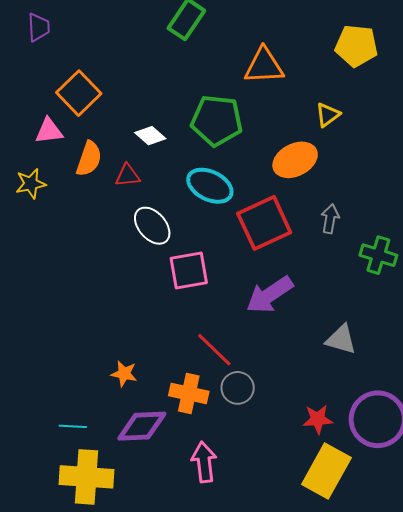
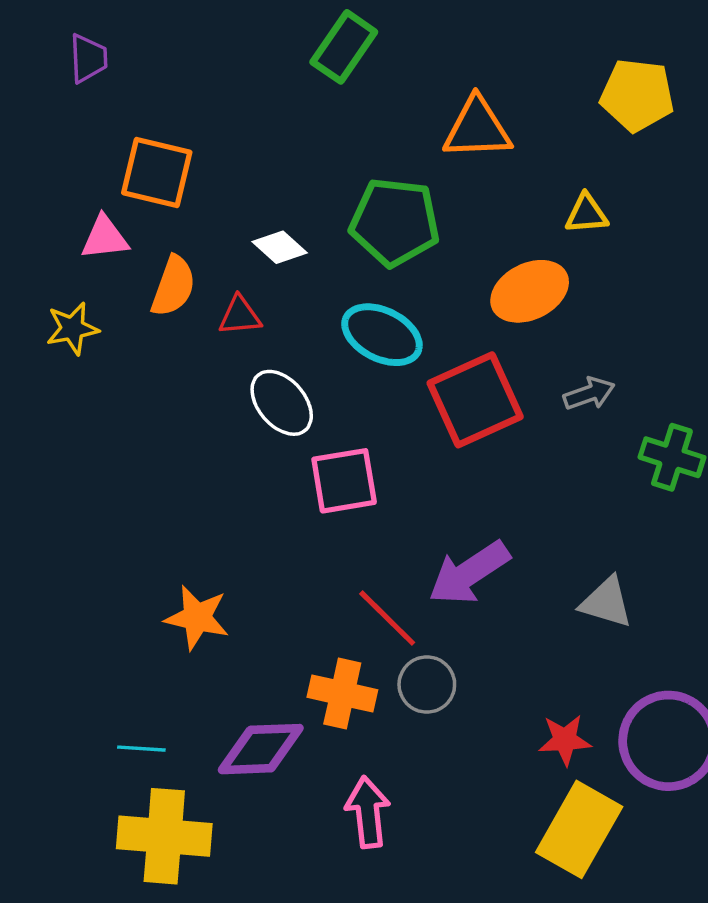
orange square: (79, 93) -> (157, 173), turned -33
yellow triangle: (328, 115) -> (586, 214), turned 32
gray arrow: (330, 219) -> (589, 394), turned 60
purple arrow: (270, 295) -> (469, 573), moved
orange star: (124, 374) -> (197, 618), moved, size x1.4

